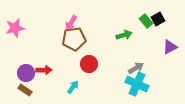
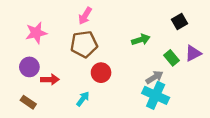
green rectangle: (146, 21) -> (172, 58), moved
pink arrow: (71, 23) -> (85, 16), moved
pink star: (15, 28) -> (36, 33), moved
purple circle: (26, 73) -> (29, 67), moved

